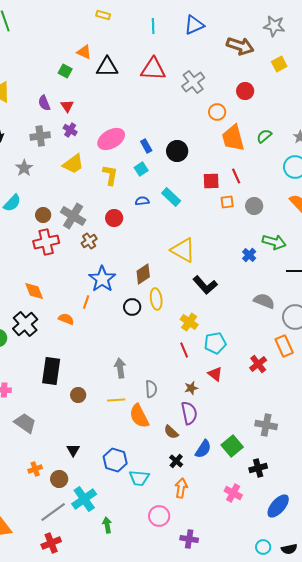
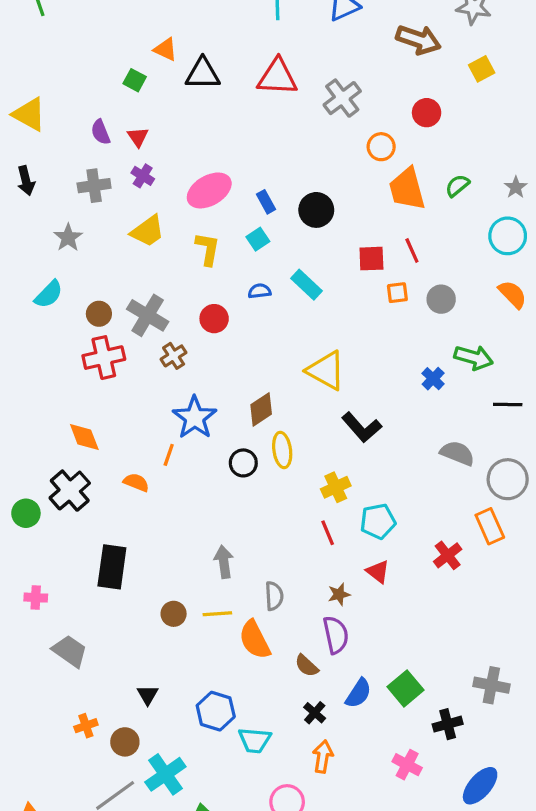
yellow cross: (189, 322) -> (336, 487), turned 30
brown circle: (78, 395) -> (174, 614), moved
gray cross: (266, 425) -> (491, 685), moved

